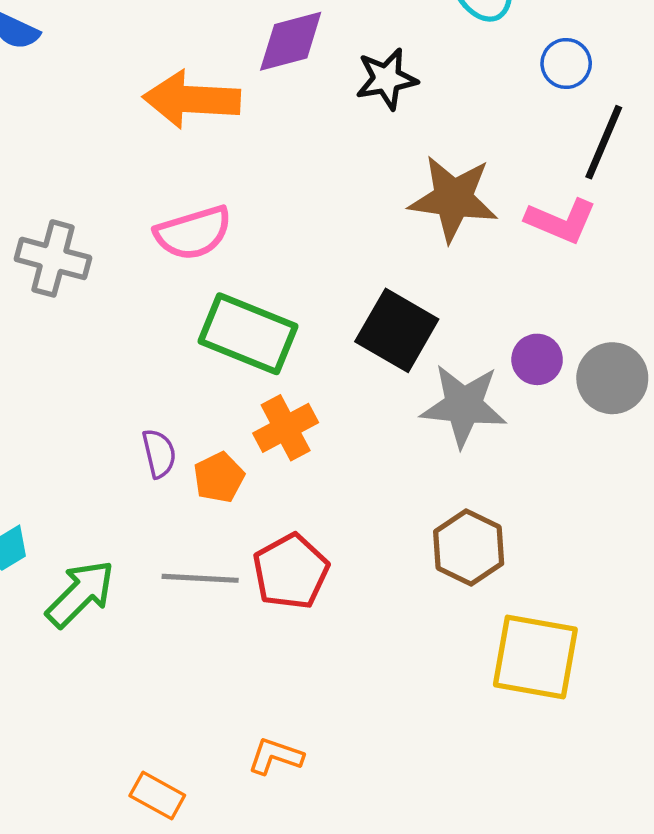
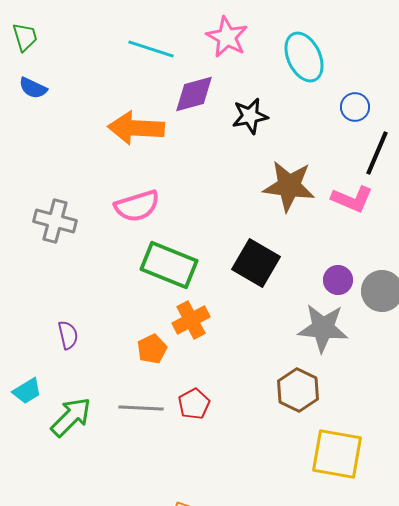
gray star: (463, 406) -> (323, 328), moved
purple semicircle: (159, 453) -> (68, 335), moved
red pentagon: (291, 571) -> (194, 404), size x0.7

